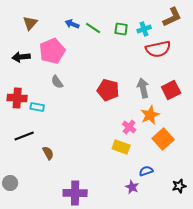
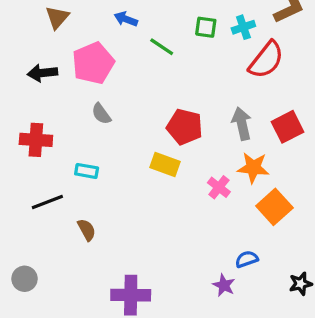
green line: (93, 28) -> (162, 47), moved
red semicircle: (158, 49) -> (266, 60), turned -40
cyan rectangle: (37, 107) -> (87, 171), moved
orange star: (150, 115) -> (253, 168), turned 30
yellow rectangle: (121, 147) -> (165, 164), moved

